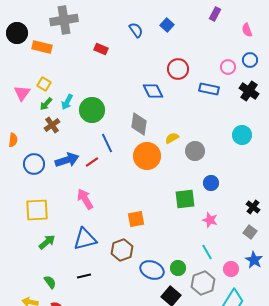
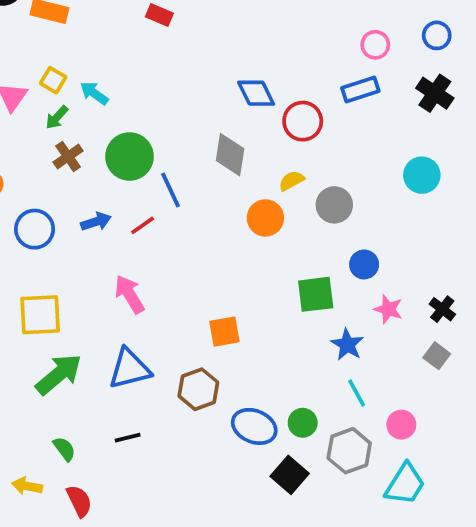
pink circle: (228, 67) -> (375, 45), moved
red circle: (178, 69) -> (303, 121), moved
blue rectangle: (209, 89) -> (360, 89), turned -30
cyan arrow: (67, 102) -> (94, 93), moved, turned 98
green circle: (92, 110) -> (129, 156), moved
orange circle: (147, 156) -> (265, 218), moved, size x0.7
blue arrow: (67, 160) -> (96, 222), size x0.7
pink star: (210, 220) -> (388, 309), moved
green arrow: (47, 242) -> (59, 374), size x1.5
blue star: (254, 260) -> (347, 345), moved

